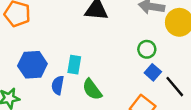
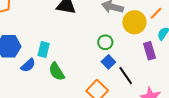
blue semicircle: (58, 85) -> (28, 65), turned -147

